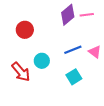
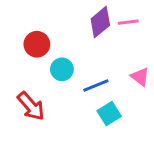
blue line: (73, 50) -> (96, 86), moved
cyan circle: (42, 61) -> (62, 69), moved

